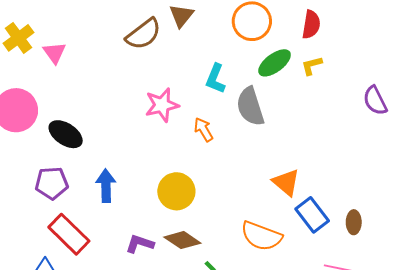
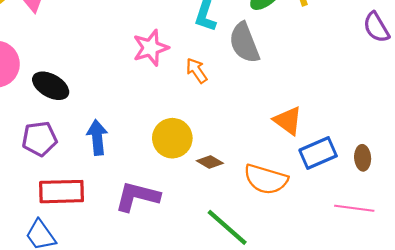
blue rectangle: (312, 215) -> (318, 153), turned -72
red rectangle: (69, 234) -> (62, 192), turned -42
brown diamond: (182, 240) -> (210, 162), moved, size x0.7
purple L-shape: (140, 244) -> (137, 196), size x1.5

